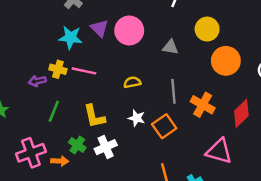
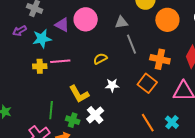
purple arrow: (37, 81) -> (20, 31), moved
gray line: (173, 91) -> (132, 44), moved
green line: (54, 111) -> (51, 110), moved
orange square: (164, 126) -> (147, 83), moved

